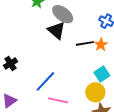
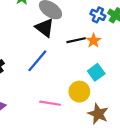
blue line: (45, 81) -> (37, 61), moved
yellow circle: (95, 92) -> (79, 92), moved

